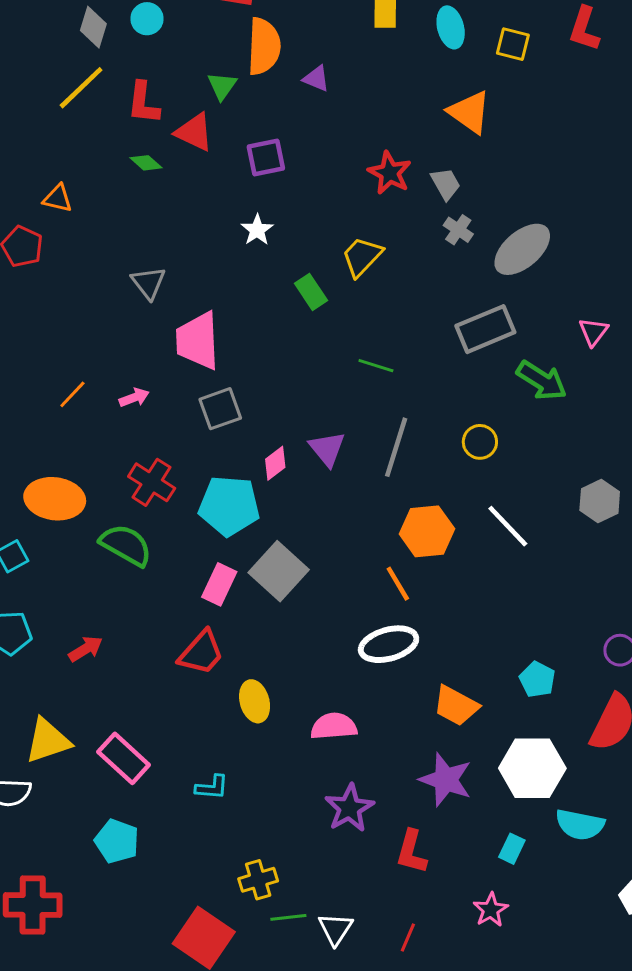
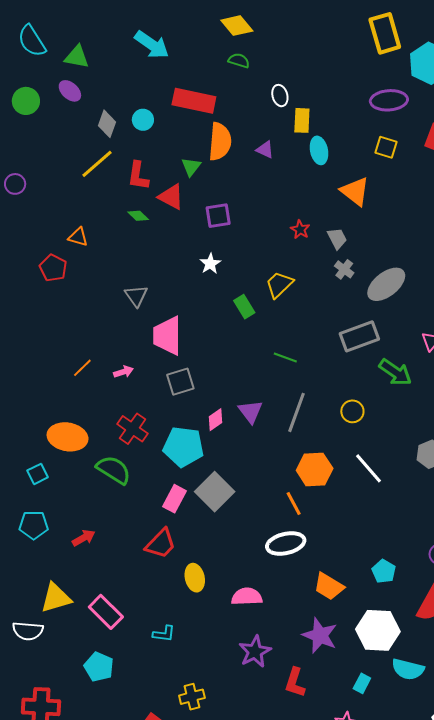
cyan ellipse: (451, 27) -> (319, 150), moved
purple triangle: (316, 79) -> (265, 150), moved
red star: (390, 173) -> (300, 229), size x0.7

